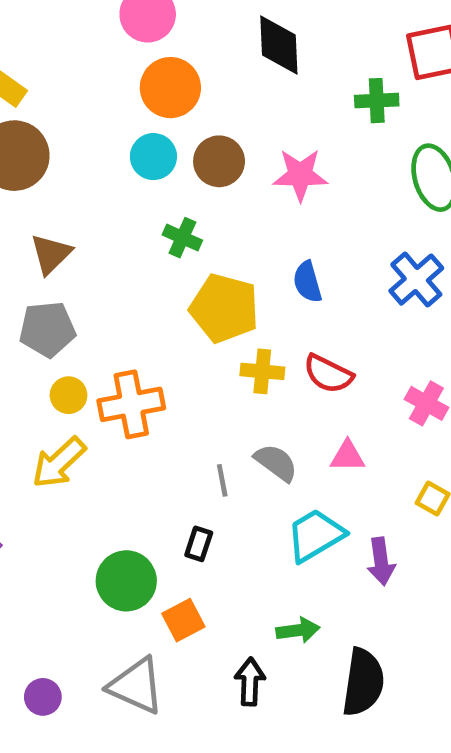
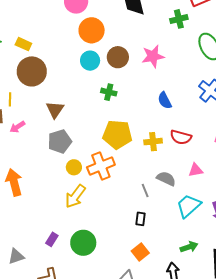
yellow pentagon: (224, 308) -> (117, 135), moved
green circle: (126, 581) -> (83, 243), moved

